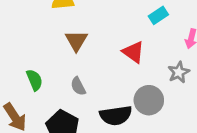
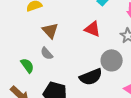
gray semicircle: (78, 86) -> (47, 53), moved

